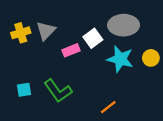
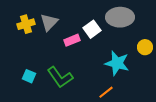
cyan star: (120, 59) -> (117, 63), moved
cyan square: (24, 90) -> (29, 76), turned 32

